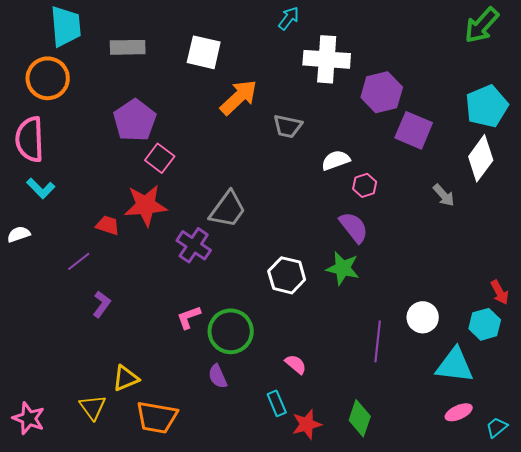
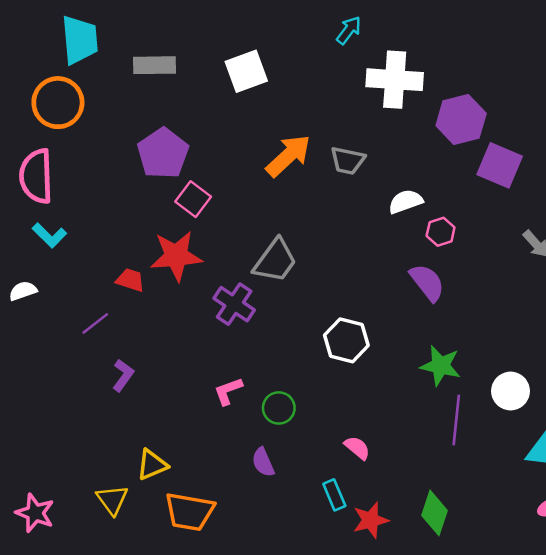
white square: (204, 52) -> (246, 71), turned -33
orange arrow: (239, 97) -> (288, 156), moved
green star: (343, 268) -> (441, 366), moved
green circle: (231, 331) -> (279, 408), size x0.6

